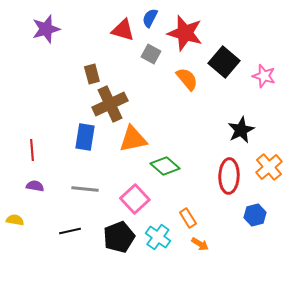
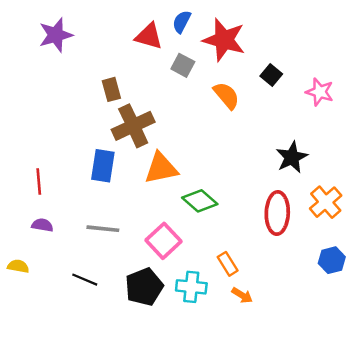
black square: (224, 62) -> (271, 75), size x0.6
blue hexagon: (255, 215) -> (332, 260), moved
black line: (70, 231) -> (85, 280), turned 35
cyan cross: (158, 237) -> (191, 287), turned -30

